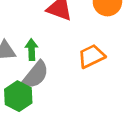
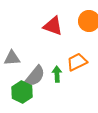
green arrow: (32, 50) -> (57, 74), moved

